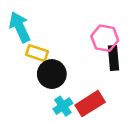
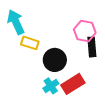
black circle: (52, 74) -> (55, 60), moved

